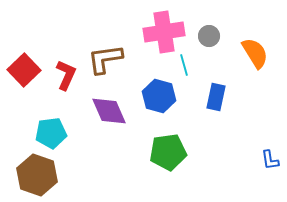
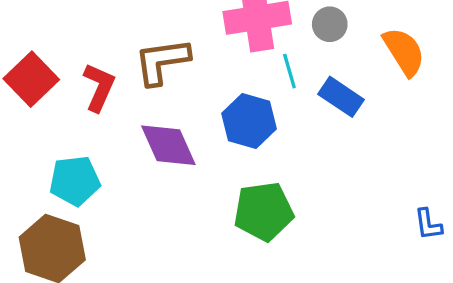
blue rectangle: (216, 97) -> (341, 97), moved, turned -68

